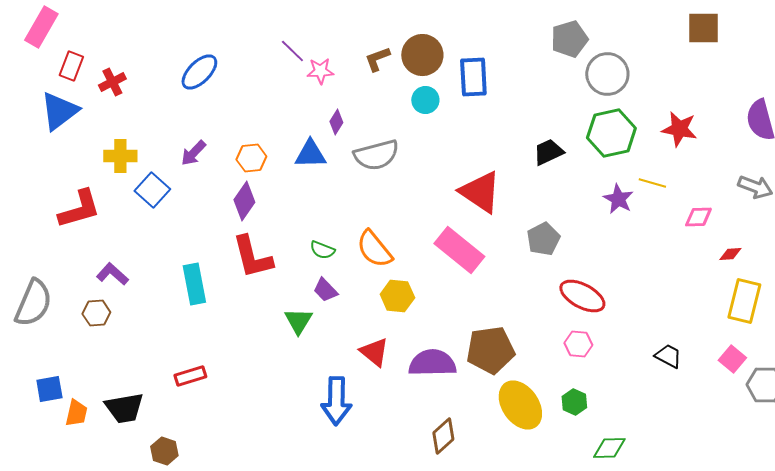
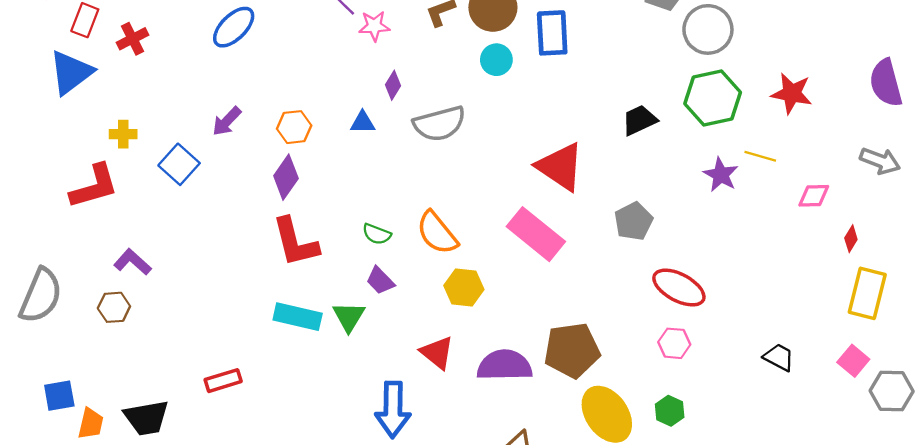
blue triangle: (310, 154) -> (363, 122), size x0.7
yellow cross: (120, 156) -> (123, 134), moved, size x0.7
red diamond: (730, 254) -> (851, 239), turned -55
cyan rectangle: (194, 284) -> (298, 317), moved, turned -66

